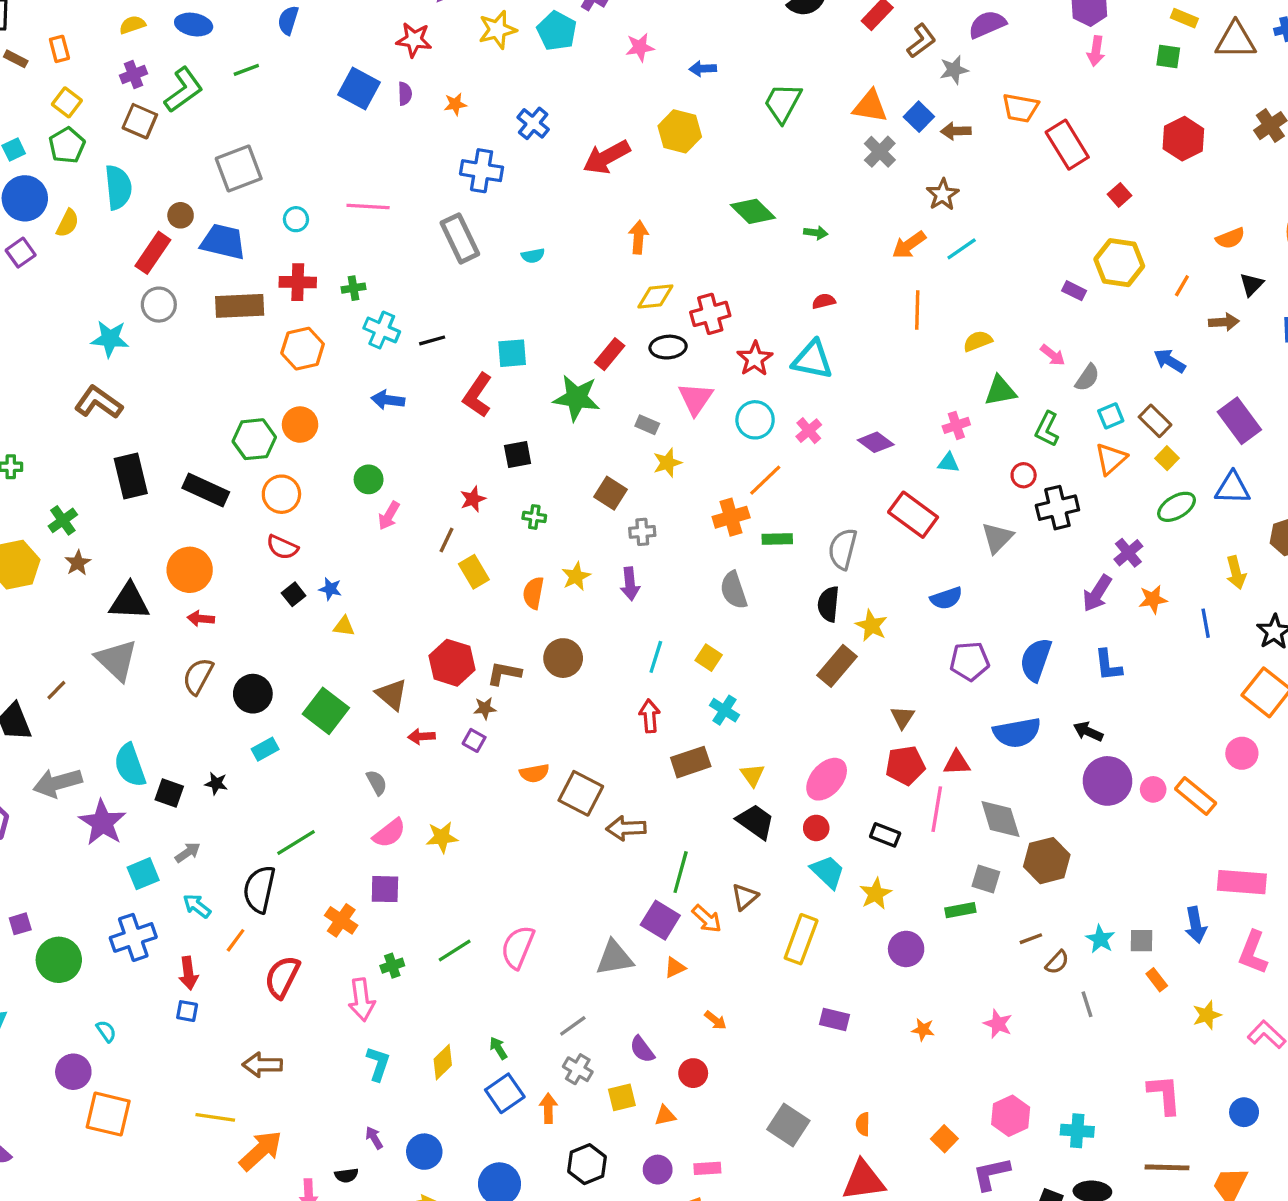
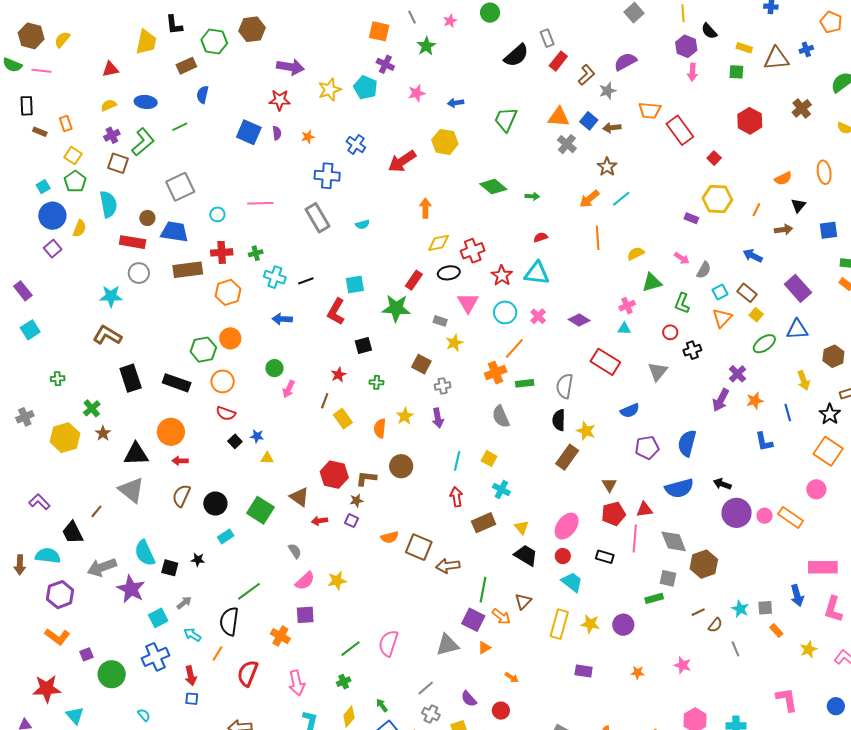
red rectangle: (153, 253) -> (133, 242), turned 70
black cross: (1057, 508) -> (692, 350), size x0.7
blue L-shape: (1108, 665) -> (764, 442), moved
yellow star: (876, 894) -> (590, 624), moved, turned -30
green cross: (392, 966) -> (344, 682), moved

